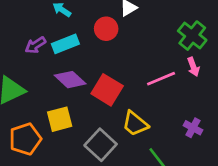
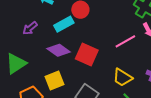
cyan rectangle: (65, 44) -> (64, 24), moved
yellow trapezoid: (135, 124) -> (122, 77), moved

